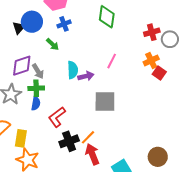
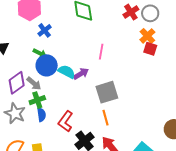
blue circle: (32, 22) -> (47, 65), moved
orange cross: (151, 60) -> (147, 36), moved
cyan semicircle: (73, 70) -> (67, 72), turned -42
orange line: (88, 137) -> (105, 118), moved, turned -42

